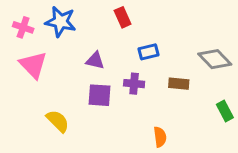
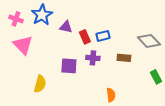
red rectangle: (123, 17) -> (85, 37), moved
blue star: (61, 22) -> (42, 15), turned 30
purple triangle: (95, 61) -> (66, 27), moved
yellow semicircle: (58, 121) -> (40, 84), turned 60

